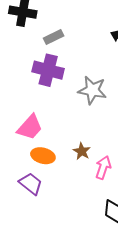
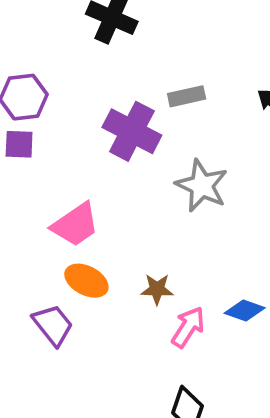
gray rectangle: (54, 37) -> (187, 96), moved
brown star: (82, 151) -> (157, 289), turned 30

